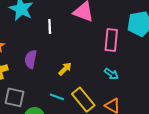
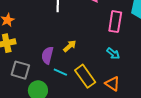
purple semicircle: (31, 59) -> (47, 55), moved

